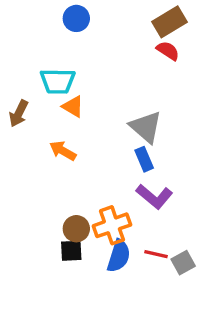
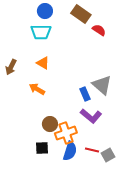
brown rectangle: (170, 22) -> (81, 14), moved, turned 66
cyan trapezoid: (58, 81) -> (41, 32), moved
gray triangle: (146, 127) -> (102, 85), moved
brown circle: (76, 229) -> (50, 124), moved

